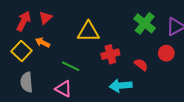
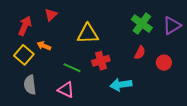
red triangle: (45, 18) -> (51, 15), moved
red circle: (166, 53) -> (164, 63), moved
red cross: (110, 54) -> (101, 61), moved
red semicircle: (141, 65) -> (140, 53), moved, turned 80

